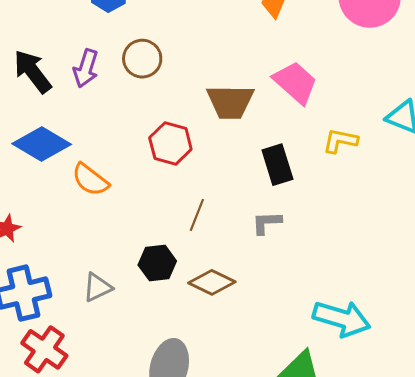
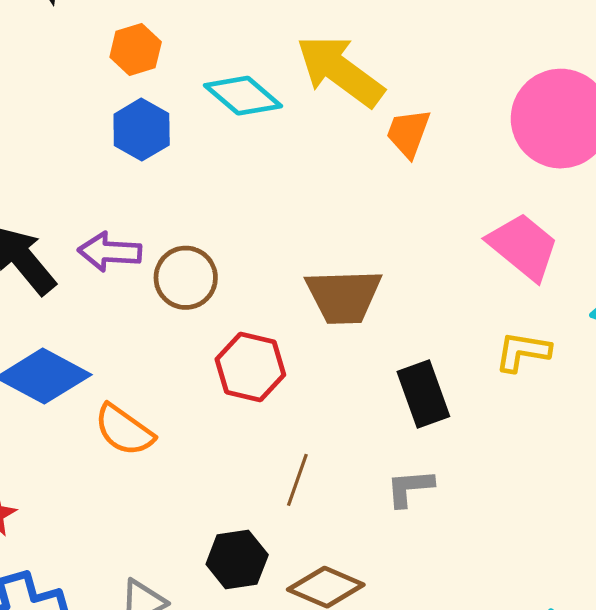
brown circle: (142, 59) -> (186, 278), moved
purple arrow: (86, 68) -> (110, 252), turned 78
pink trapezoid: (295, 82) -> (523, 246), moved

